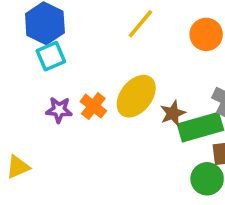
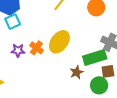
brown star: (173, 113) -> (77, 72), moved

